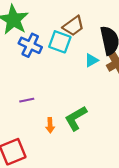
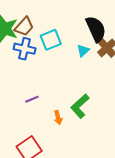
brown trapezoid: (73, 26) -> (24, 27), moved
cyan square: (60, 42) -> (51, 40), turned -30

